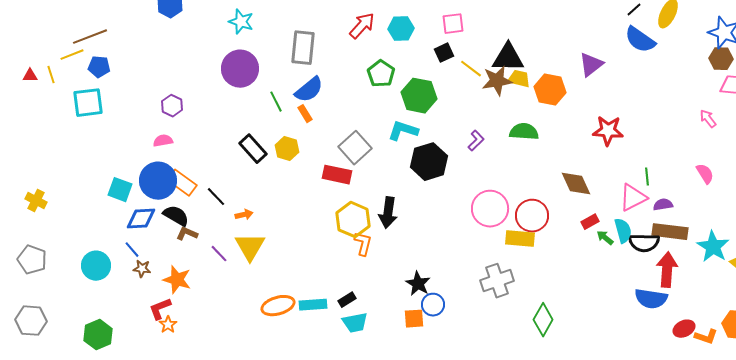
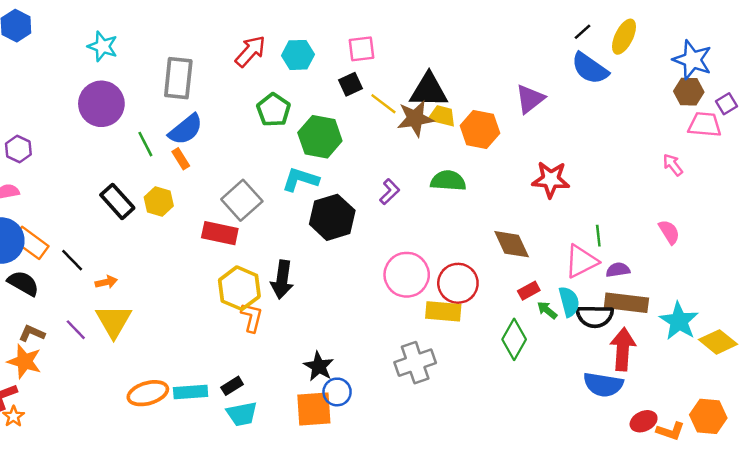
brown L-shape: (187, 234) -> (32, 333), moved
orange square: (414, 319) -> (314, 409), size x1.5
green diamond: (543, 320) -> (514, 339), moved

